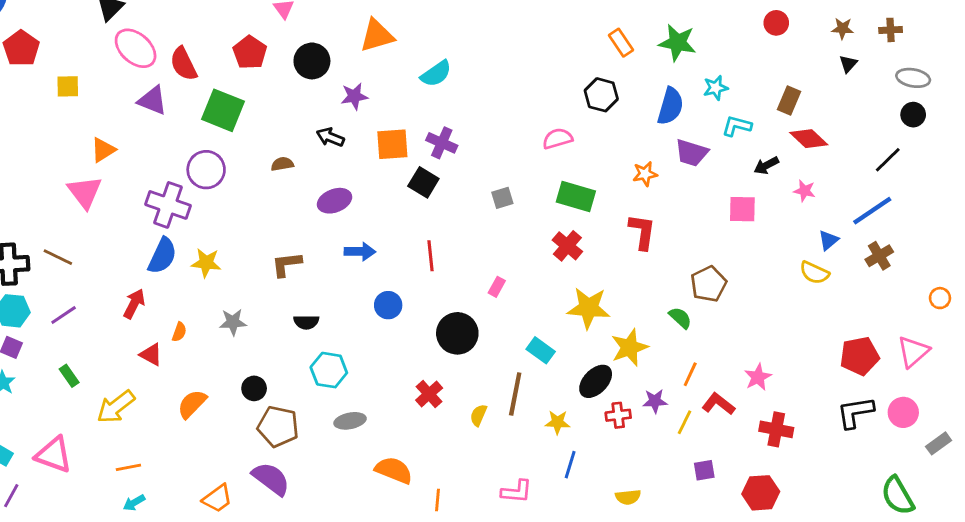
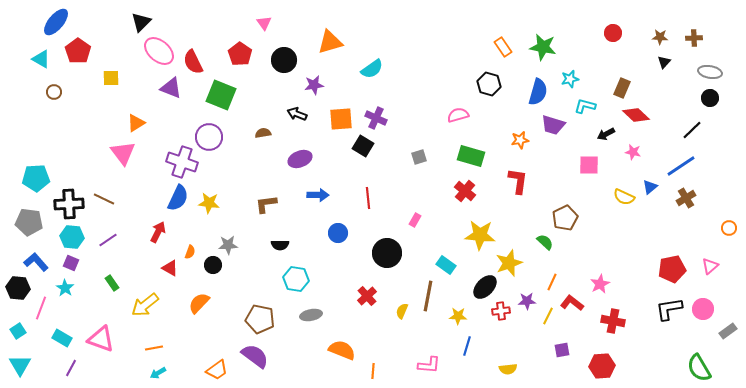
yellow semicircle: (814, 273) -> (624, 197), moved
pink triangle: (913, 352) -> (710, 266), size x0.7
black circle: (254, 388) -> (213, 265), moved

